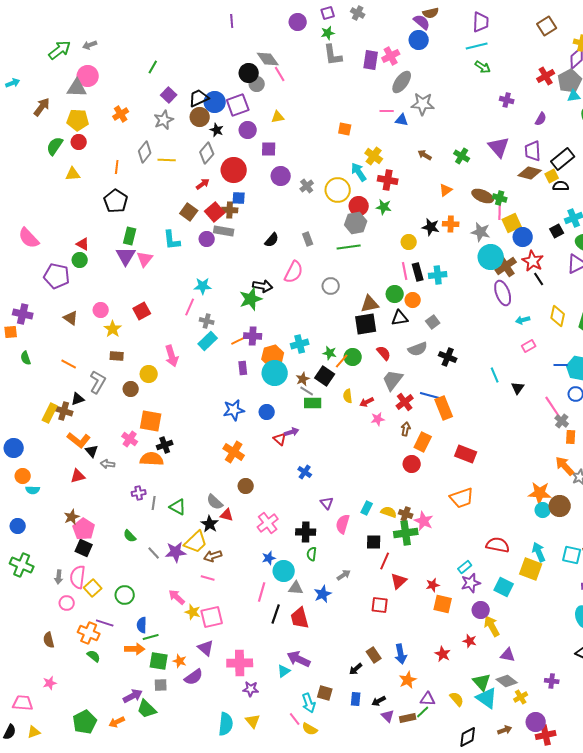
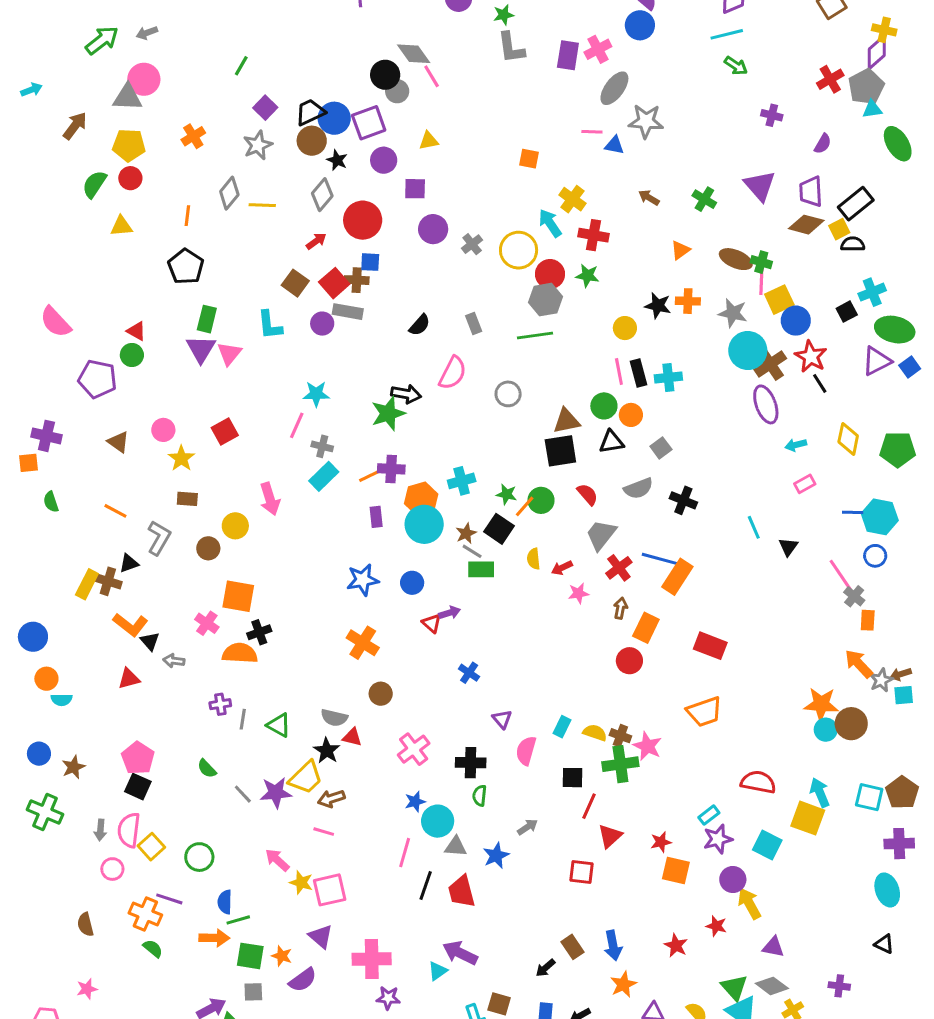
orange rectangle: (444, 408) -> (677, 577), turned 55
gray semicircle: (215, 502) -> (334, 718), turned -30
brown star: (72, 517) -> (73, 767), moved

